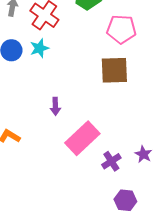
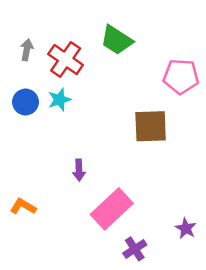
pink pentagon: (121, 29) -> (181, 77), moved
purple cross: (111, 161) -> (135, 249), moved

